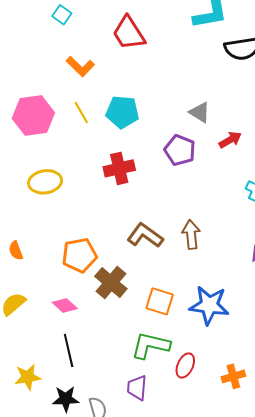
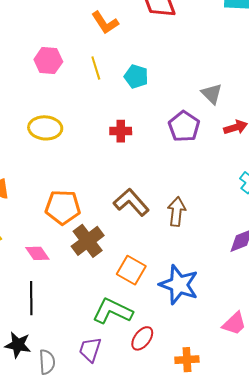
cyan pentagon: (122, 112) -> (136, 76), size x0.7
pink hexagon: (33, 116) -> (48, 61), size x0.7
red cross: (119, 168) -> (121, 131), size x0.7

